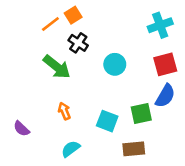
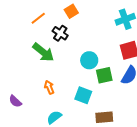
orange square: (73, 15) -> (71, 11), moved
cyan circle: (115, 64) -> (89, 60), moved
green square: (141, 114) -> (104, 75), moved

